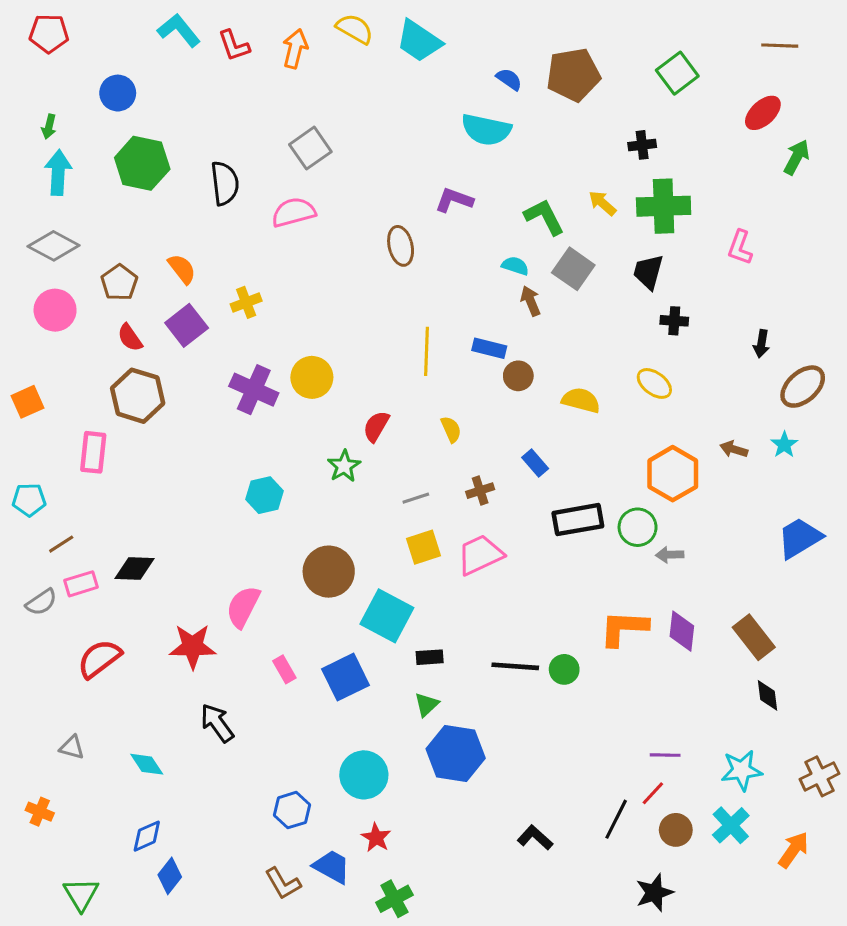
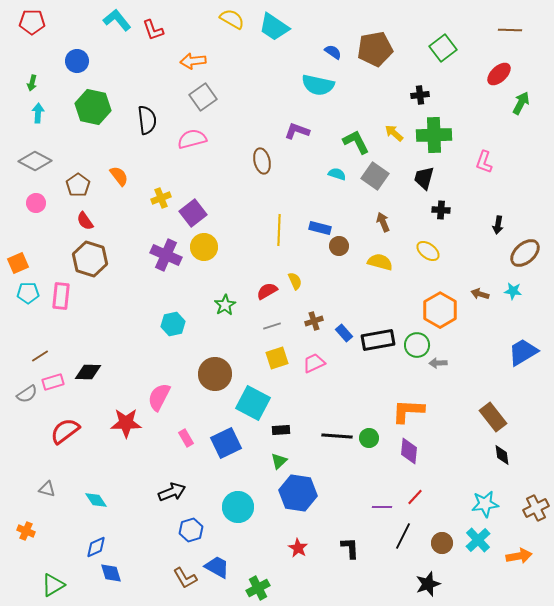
orange arrow: (295, 49) -> (193, 61), moved, turned -110
cyan arrow: (58, 173) -> (38, 113), size x0.7
brown arrow: (531, 301) -> (383, 222), moved
pink circle: (55, 310) -> (36, 203), size x0.7
purple square: (187, 325) -> (193, 213), moved
red semicircle: (376, 426) -> (267, 291), moved, turned 30
cyan star: (784, 445) -> (513, 291), turned -30
blue rectangle: (535, 463) -> (344, 333), moved
cyan pentagon: (29, 500) -> (28, 293), moved
pink trapezoid: (480, 555) -> (314, 363), size x0.7
purple diamond: (682, 631) -> (409, 451), moved
black arrow: (217, 723) -> (172, 492), moved, turned 104
purple line: (665, 755) -> (382, 507), moved
red line: (653, 793) -> (415, 497), moved
red star: (376, 838) -> (298, 548), moved
black L-shape: (535, 838) -> (350, 548), turned 45
orange arrow: (793, 850) -> (519, 556), turned 45
blue diamond: (170, 876) -> (111, 573), turned -55
green triangle: (81, 894) -> (53, 585), turned 30

